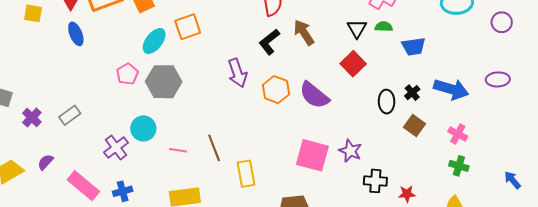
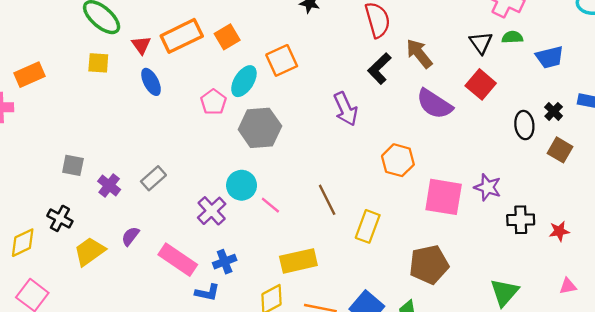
pink pentagon: (127, 74) -> (213, 102), moved
orange hexagon: (276, 90) -> (398, 160), moved
purple semicircle: (314, 95) -> (434, 104), moved
pink line: (178, 150) -> (270, 205), moved, turned 36
yellow rectangle: (246, 174) -> (368, 226), turned 36

